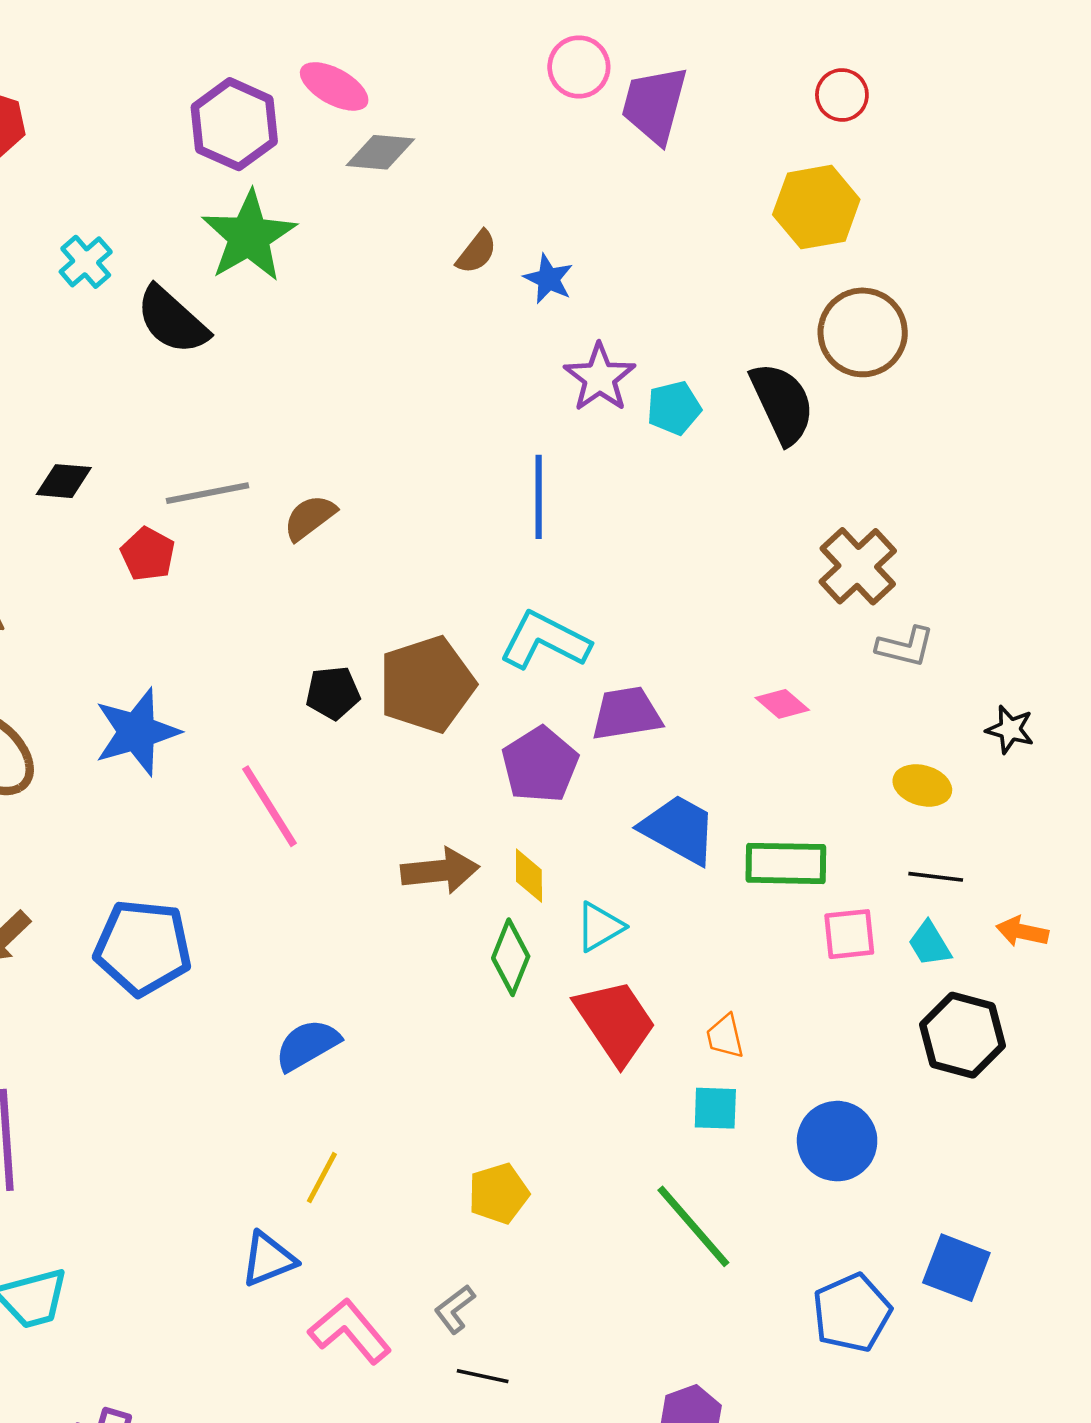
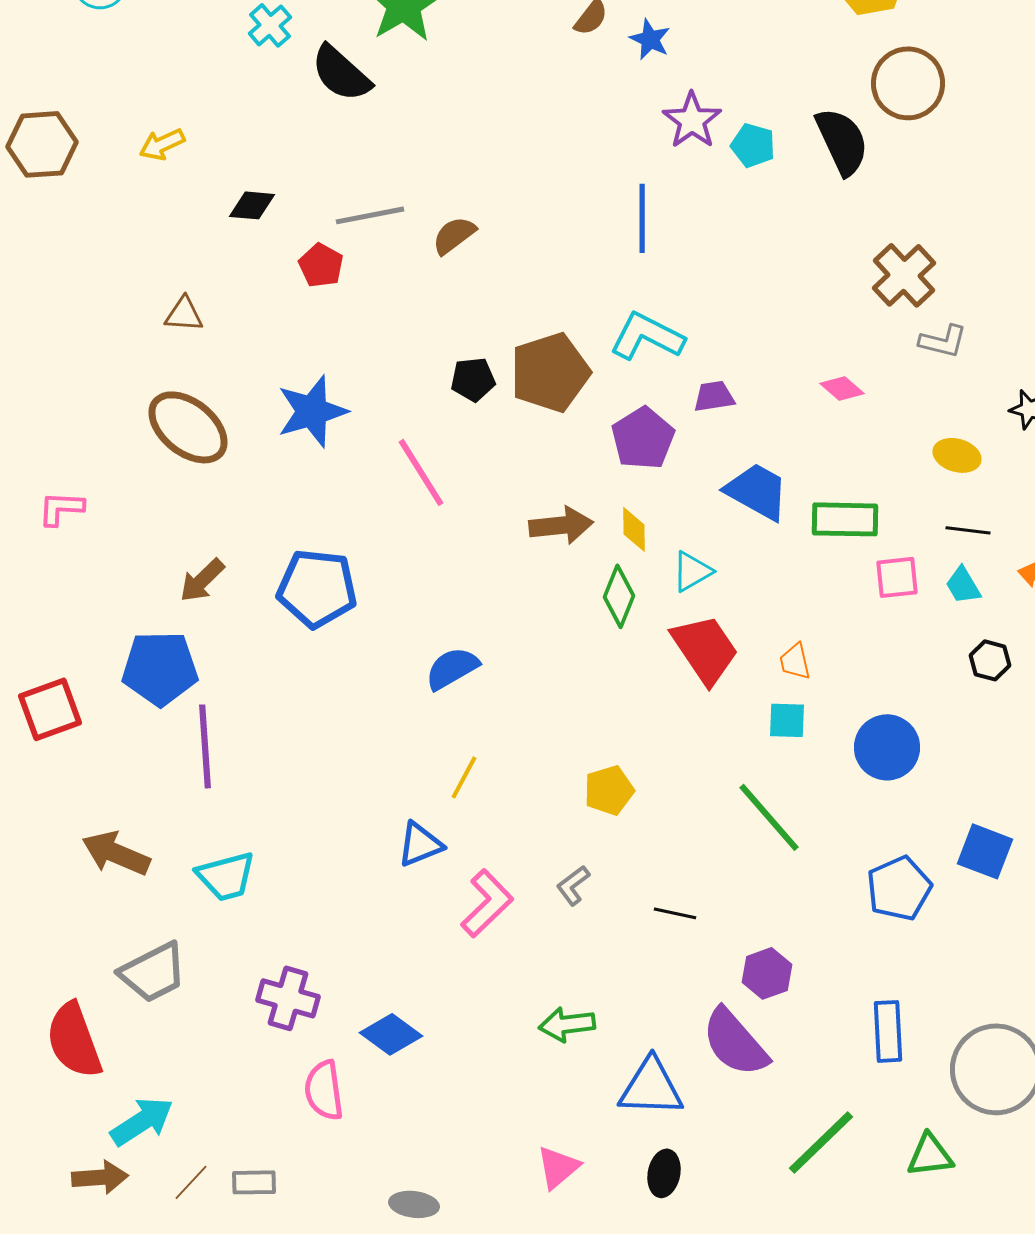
cyan pentagon: (674, 408) -> (753, 145), turned 30
purple trapezoid: (626, 714) -> (714, 396), size x0.7
black hexagon: (962, 1035) -> (990, 660), size x0.6
pink L-shape: (350, 1331) -> (487, 903), turned 86
black line: (483, 1376) -> (675, 913), moved

